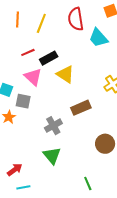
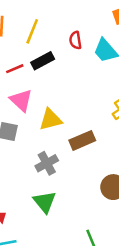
red semicircle: (76, 19) -> (75, 40), moved, size x0.6
black rectangle: (49, 58) -> (43, 61), moved
yellow triangle: (65, 74) -> (50, 120), moved, turned -48

